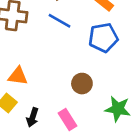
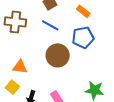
brown circle: (82, 84) -> (58, 55), moved, size x1.5

